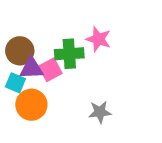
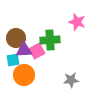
pink star: (98, 39) -> (77, 22), moved
cyan square: (15, 83) -> (13, 60), turned -32

